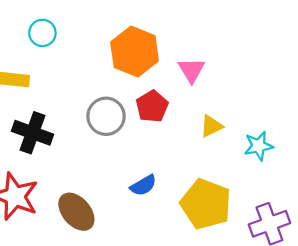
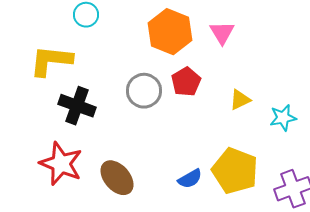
pink triangle: (192, 70) -> (222, 33), moved
blue semicircle: (143, 185) -> (190, 179), moved

